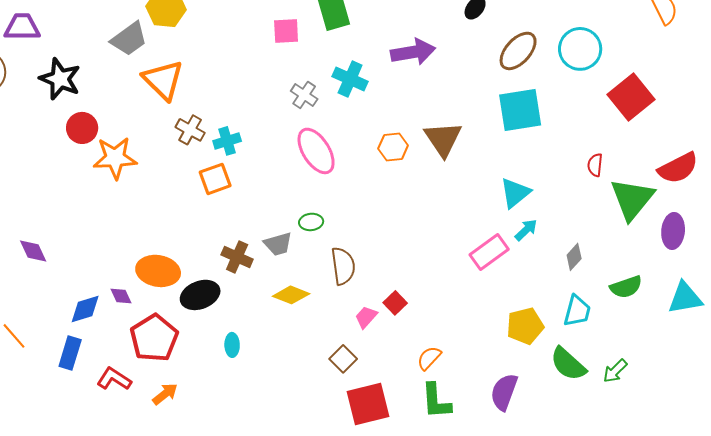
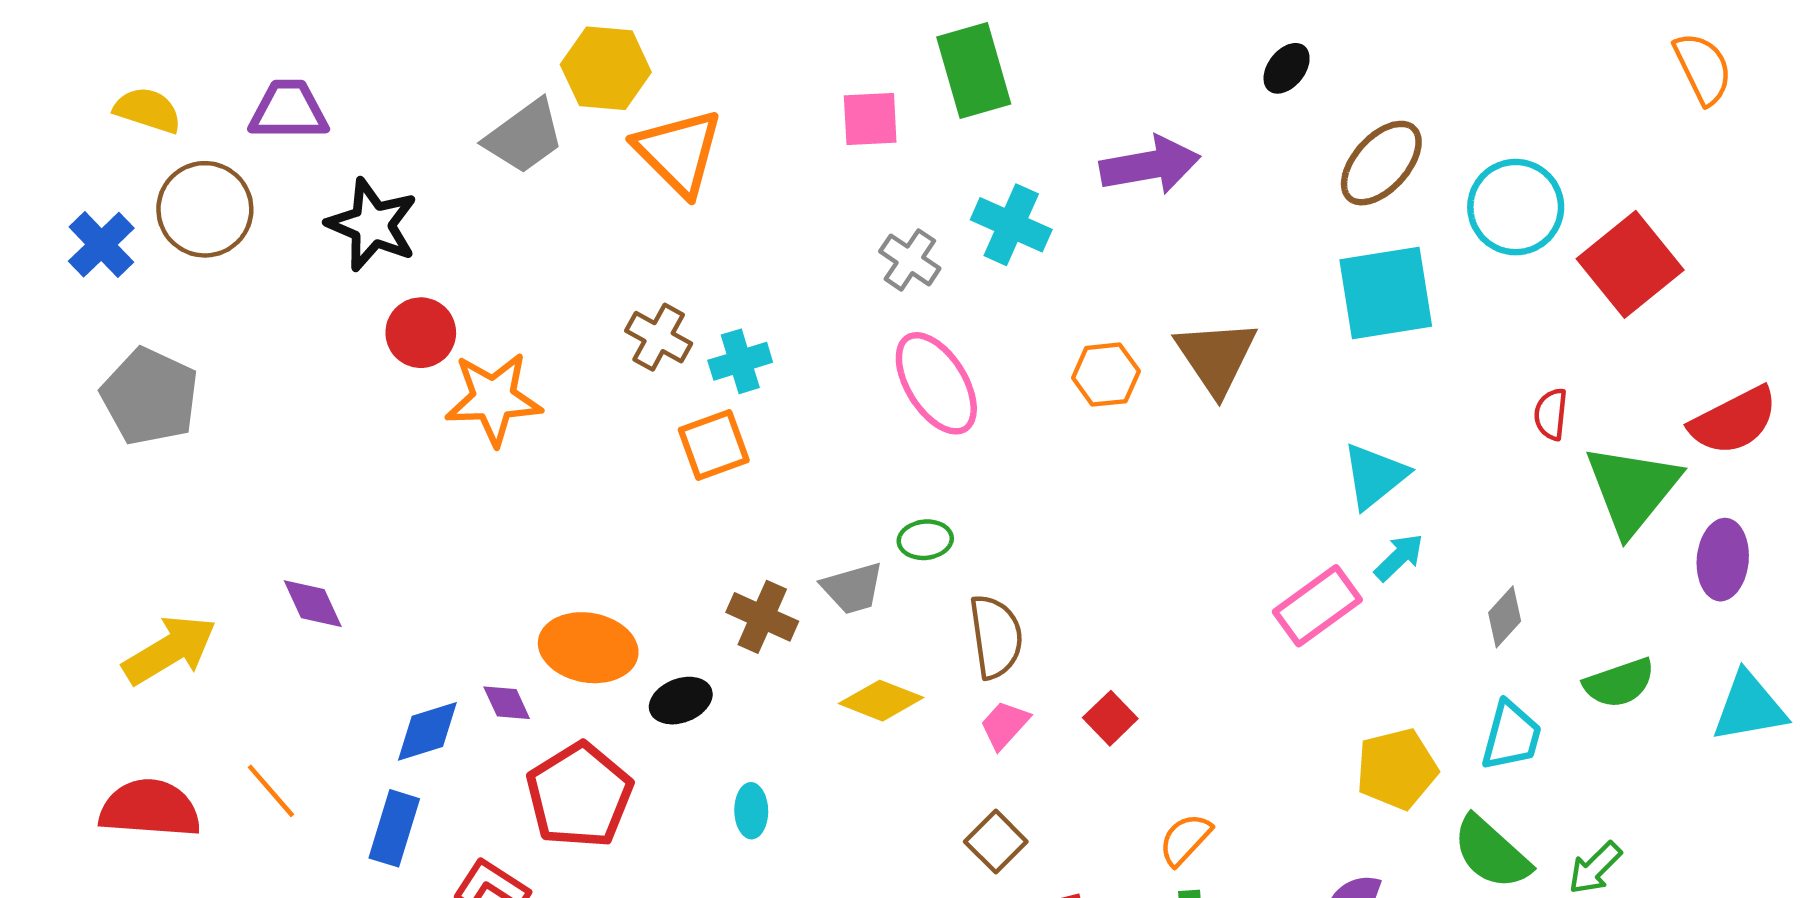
cyan circle: (580, 49) -> (1516, 207), moved
orange triangle: (163, 80) -> (679, 152), moved
black ellipse: (200, 295) -> (681, 701), size x0.7
pink trapezoid: (366, 317) -> (1005, 725), moved

